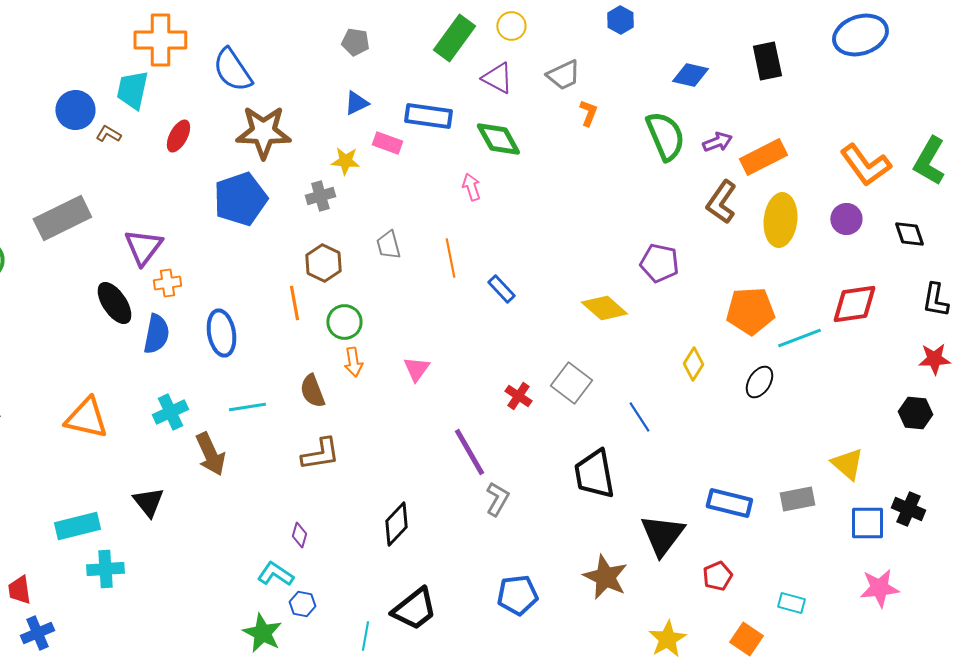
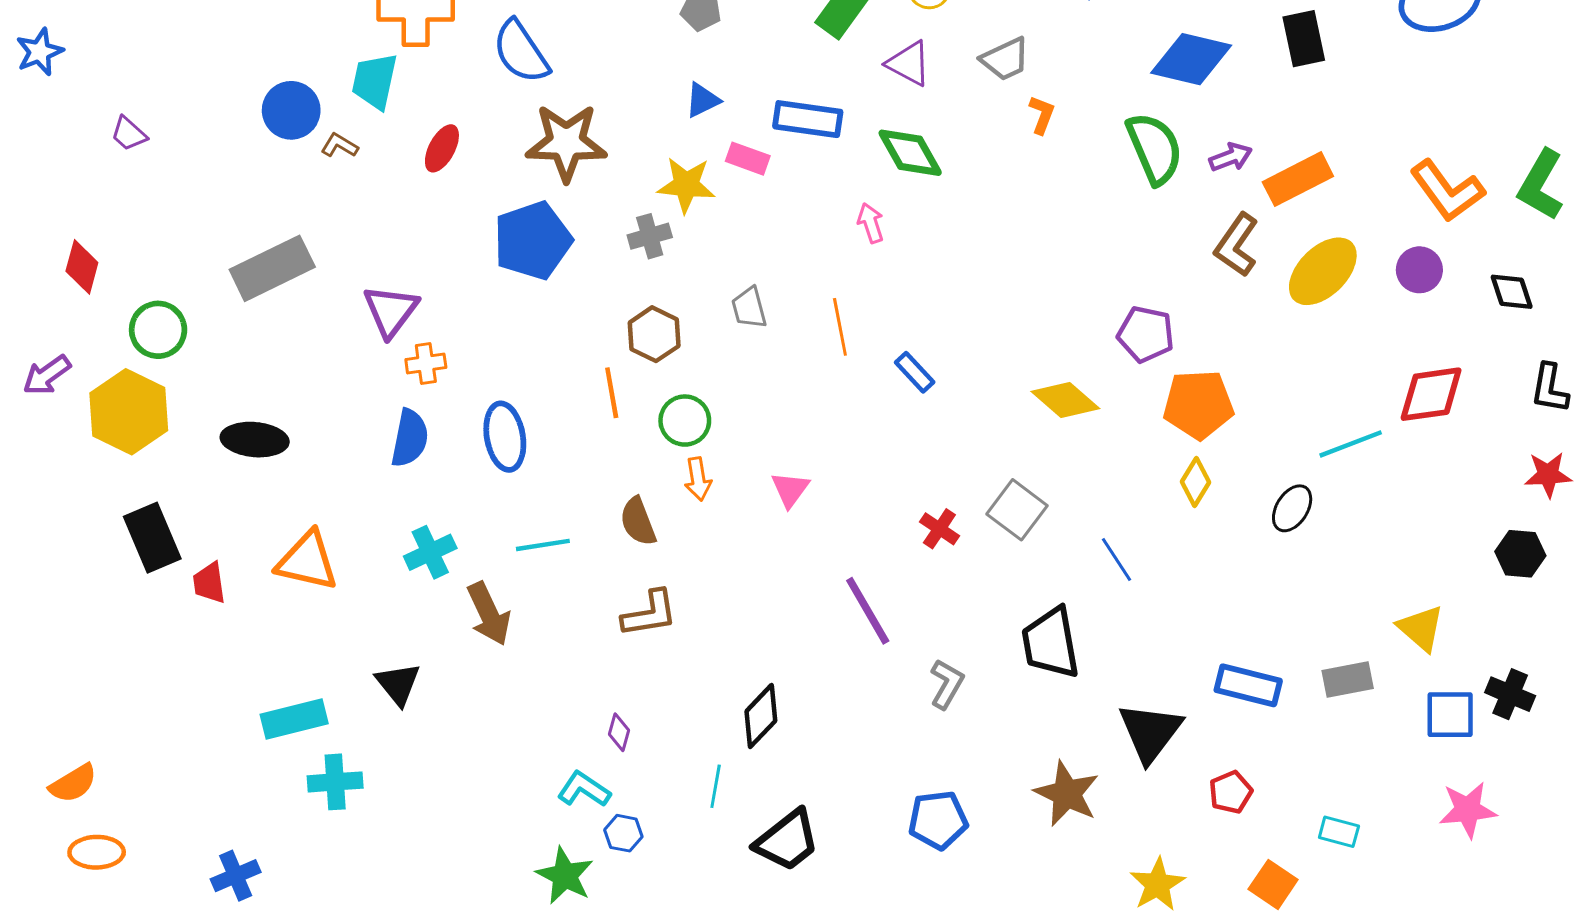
blue diamond: (690, 75) -> (1191, 59), size x1.5
yellow star: (345, 161) -> (686, 185), size x1.4
yellow ellipse: (780, 220) -> (1323, 271), turned 39
black ellipse: (114, 303) -> (255, 440), moved, turned -51
orange pentagon: (750, 311) -> (1198, 404), moved
gray L-shape: (497, 499) -> (947, 684), moved
red trapezoid: (19, 590) -> (209, 583), moved
cyan line: (365, 636) -> (716, 786), moved

